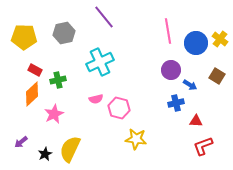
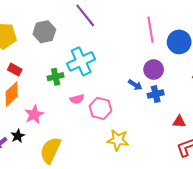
green cross: (58, 80) -> (56, 77), moved
blue arrow: (190, 85) -> (135, 85), moved
blue cross: (176, 103) -> (156, 94), moved
black star: (45, 154) -> (18, 136), moved

